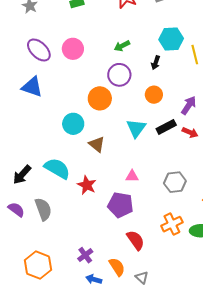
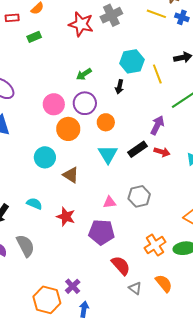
pink circle: (73, 49) -> (54, 104), moved
orange circle: (154, 95) -> (106, 122), moved
cyan semicircle: (57, 168) -> (34, 204), size x0.6
gray hexagon: (175, 182) -> (139, 196), moved
orange hexagon: (38, 265) -> (47, 300), moved
orange semicircle: (117, 267) -> (164, 283), moved
gray triangle: (142, 277) -> (135, 288), moved
blue arrow: (94, 279) -> (84, 309), turned 91

